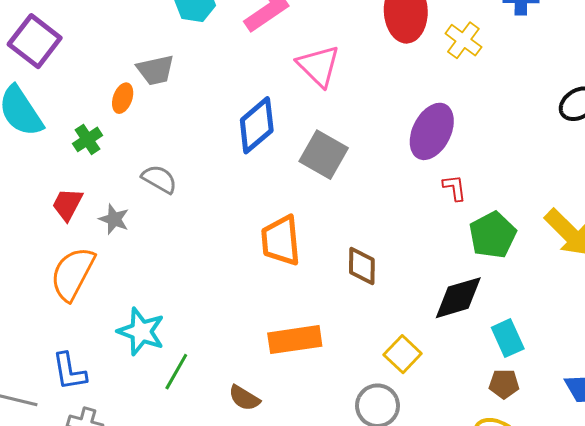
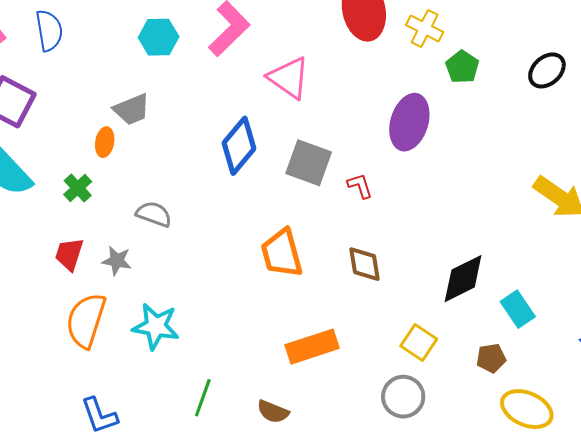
red L-shape: (455, 188) -> (360, 186), moved
green pentagon: (493, 235) -> (462, 67), moved, size x0.7
cyan star: (141, 332) -> (156, 326), moved
brown pentagon: (504, 384) -> (491, 358), moved

